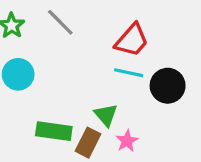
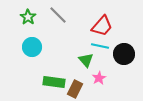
green triangle: (106, 115) -> (86, 60), moved
pink star: (127, 141) -> (99, 78), moved

